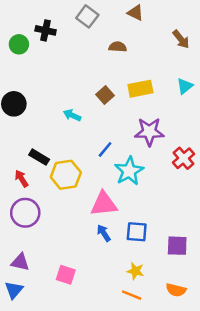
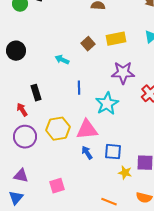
blue line: (105, 149) -> (79, 88), moved, turned -40
black rectangle: (39, 157) -> (36, 93), turned 42
yellow hexagon: (66, 175) -> (58, 129), moved
yellow star: (135, 271) -> (125, 173), moved
pink square: (66, 275) -> (57, 186), turned -35

